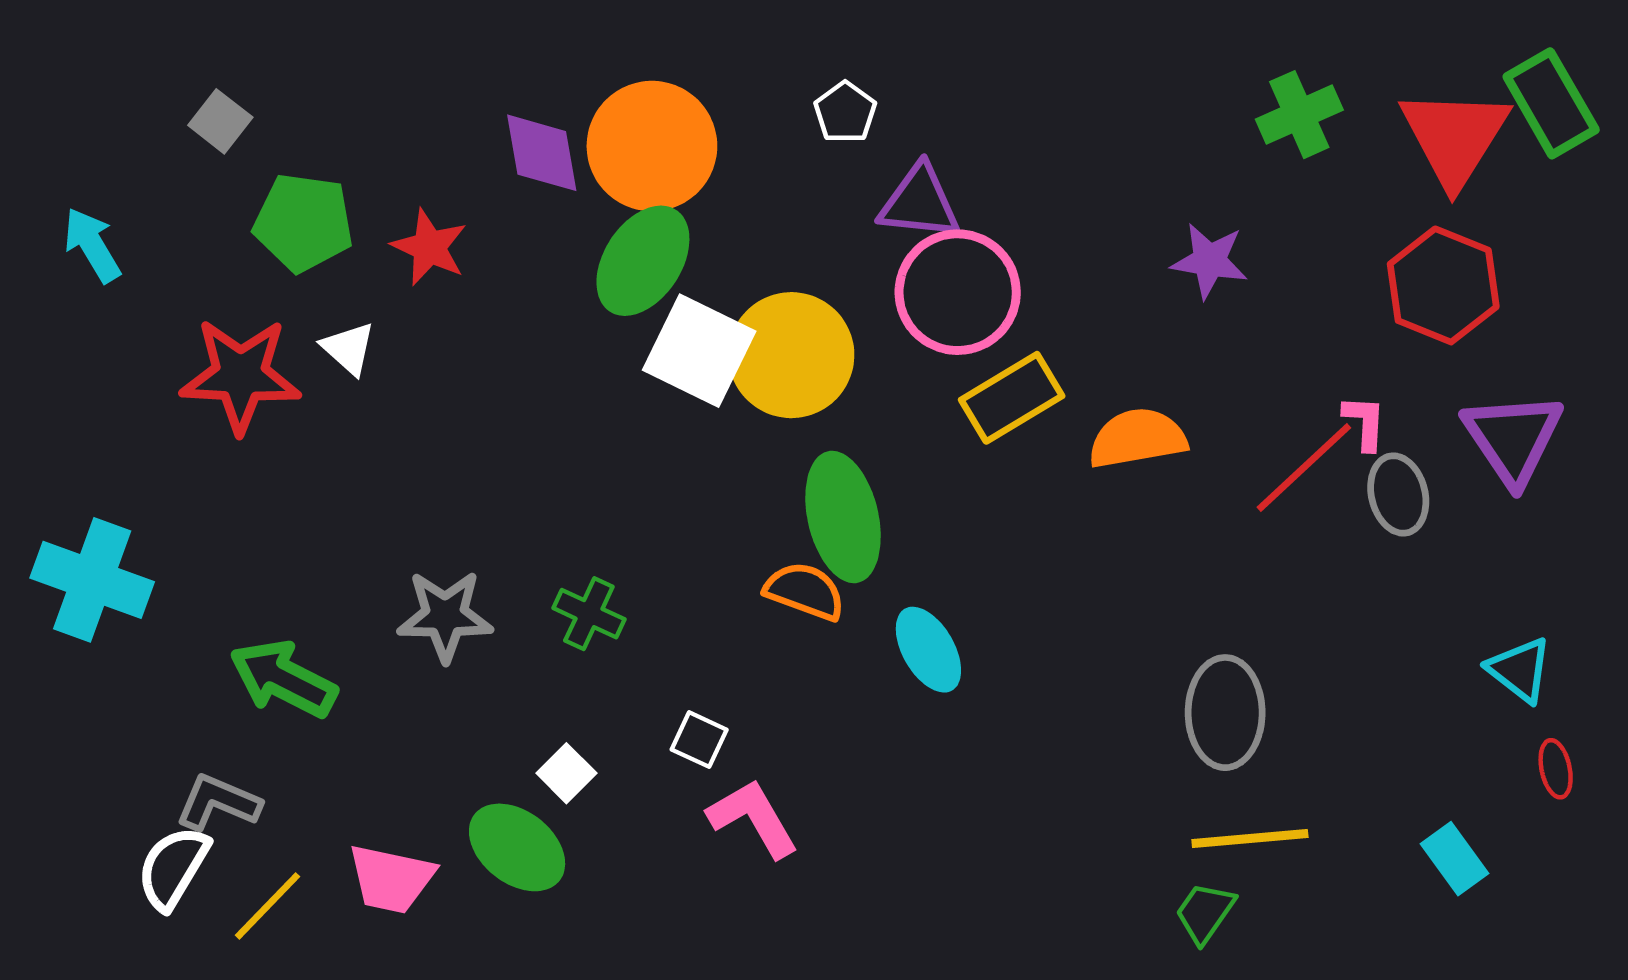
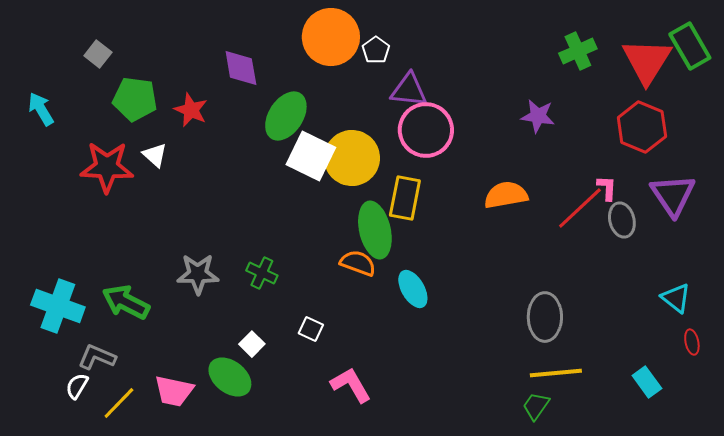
orange circle: (652, 146) -> (331, 37), moved
yellow rectangle: (1012, 398) -> (405, 198), moved, turned -48
cyan cross: (92, 580) -> (58, 306), moved
pink L-shape: (753, 818) -> (351, 385), moved
white semicircle: (173, 868) -> (77, 386), size x0.7

